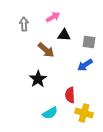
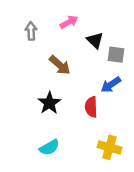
black triangle: (64, 35) -> (95, 40), moved, turned 40
red semicircle: (70, 95) -> (91, 107), moved
cyan semicircle: (50, 113) -> (49, 147), moved

